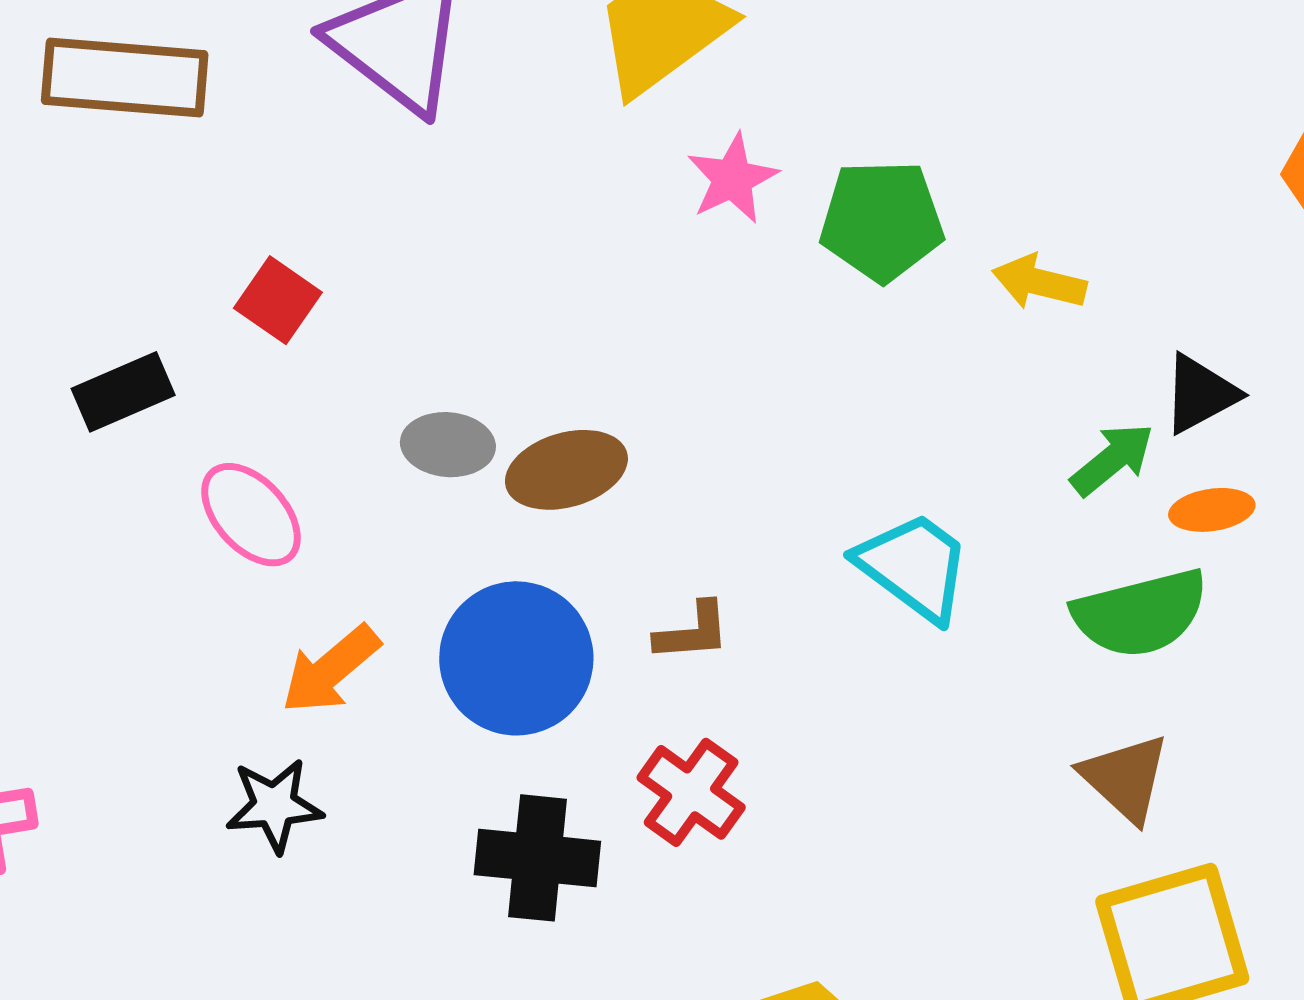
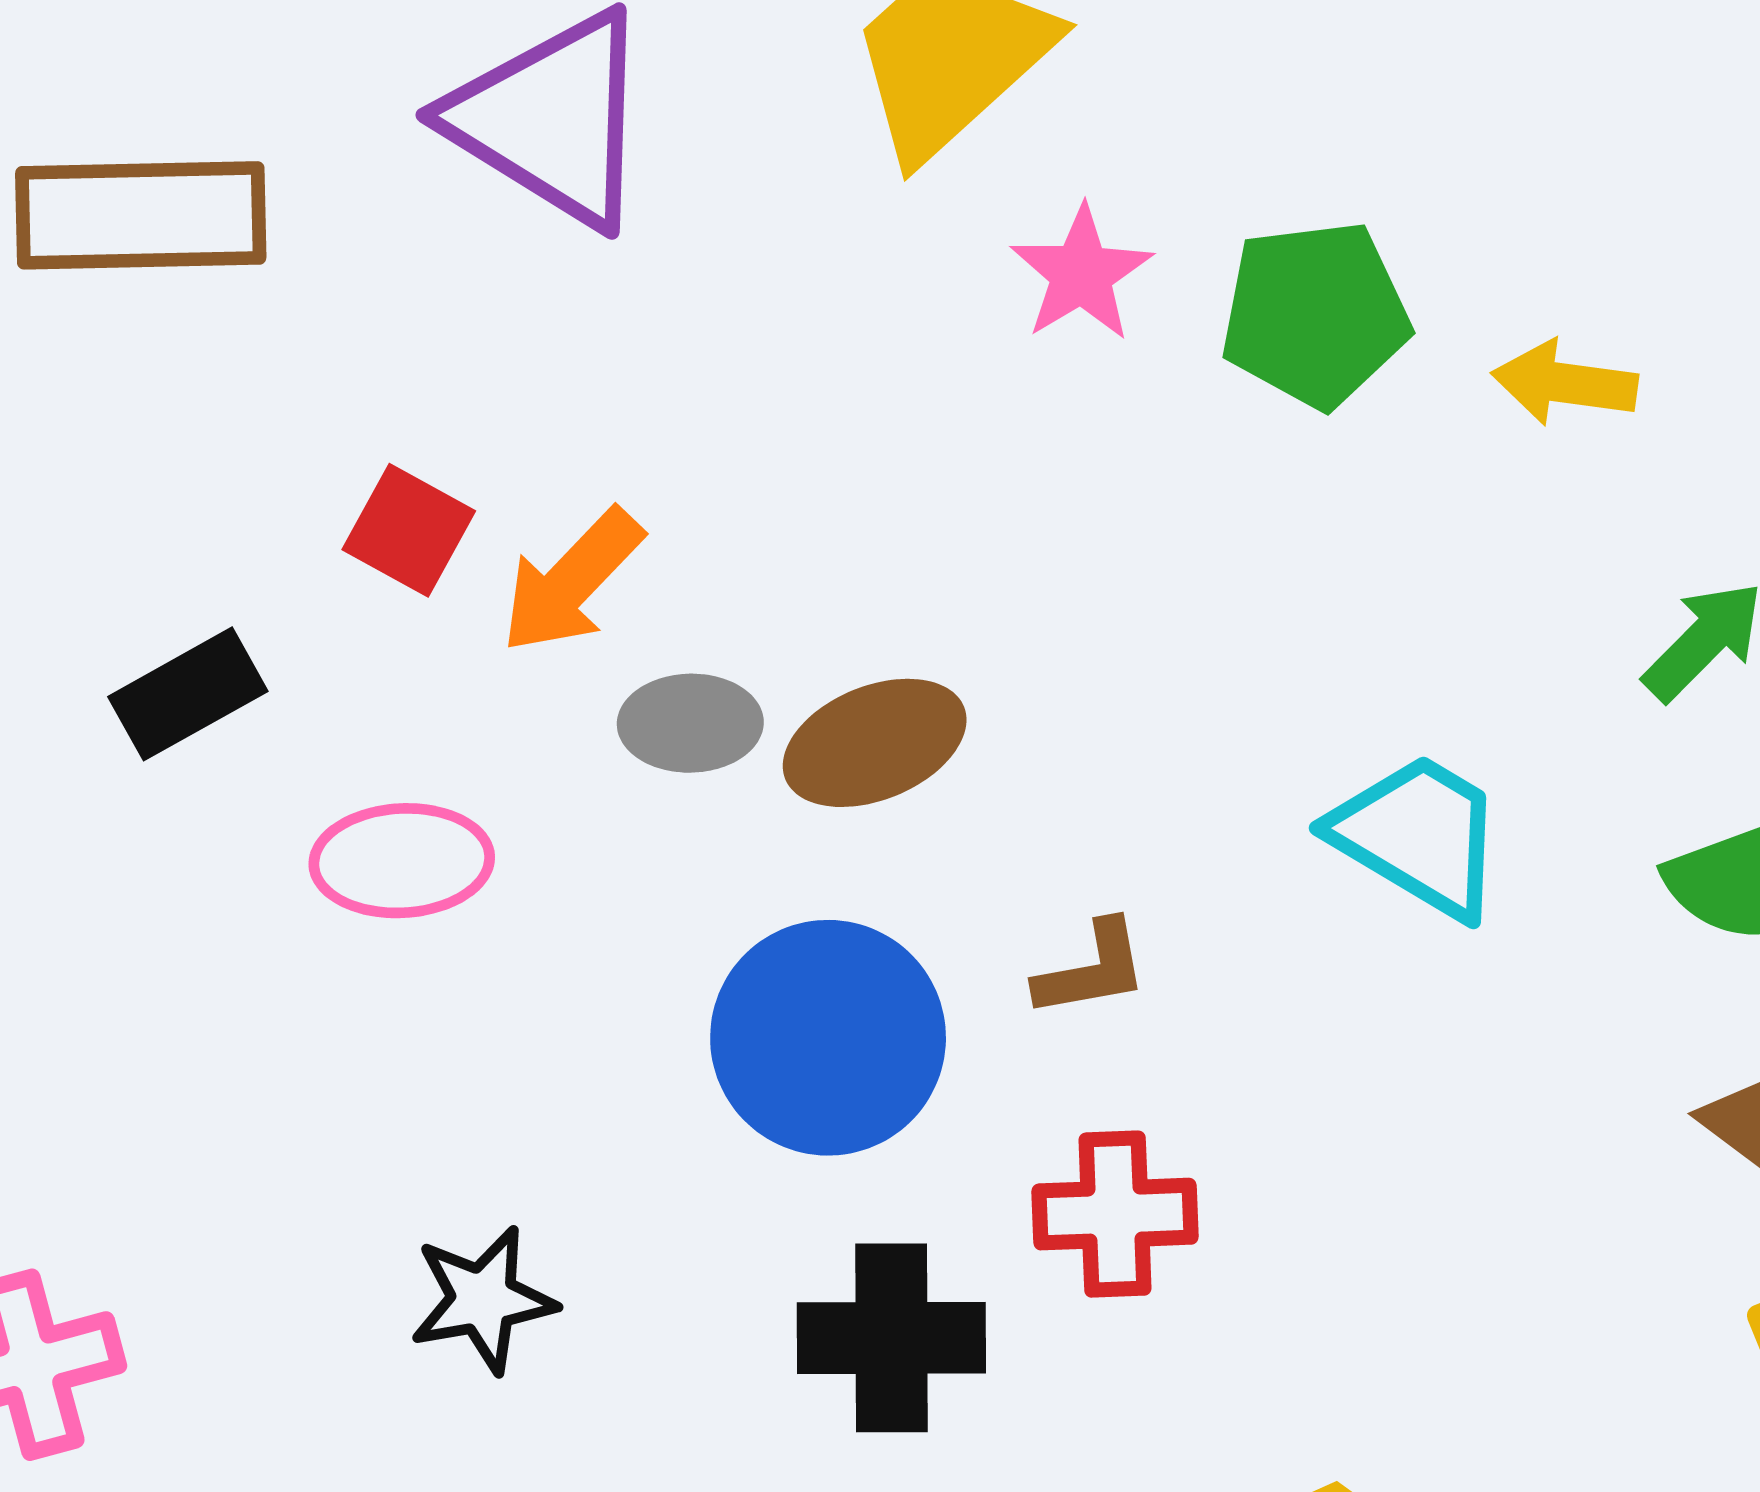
pink ellipse: (251, 515) -> (402, 861), turned -45
orange arrow: (331, 669) -> (572, 581), moved
red cross: (691, 792) -> (1115, 1214), turned -32

